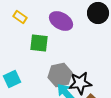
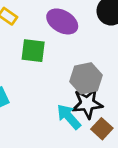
gray hexagon: (60, 75) -> (86, 78), moved

